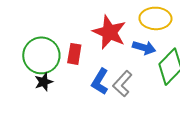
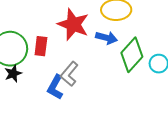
blue L-shape: (100, 81) -> (55, 87), moved
gray L-shape: (122, 84) -> (69, 74), moved

